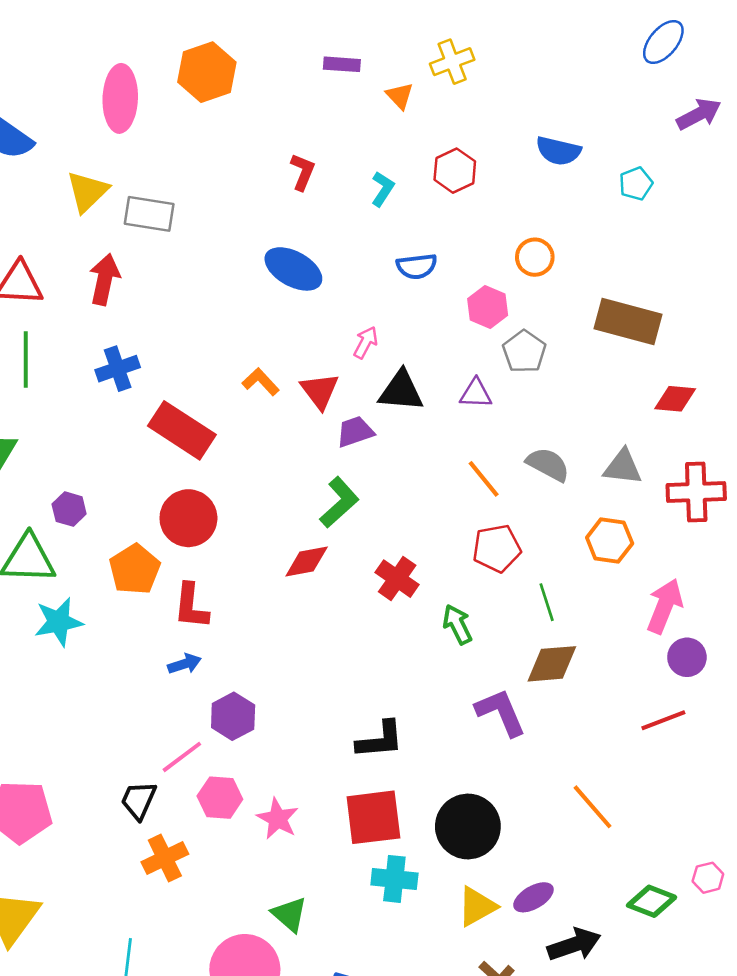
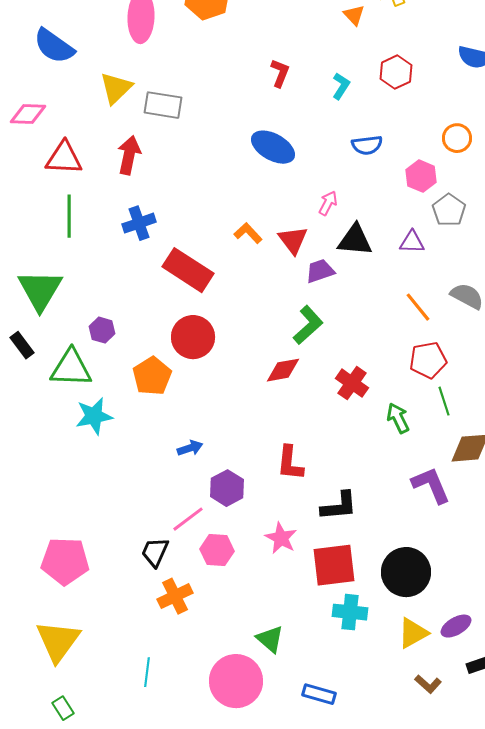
green line: (547, 602) -> (444, 401), moved
red L-shape: (191, 606) -> (290, 463), moved
pink star: (278, 819) -> (281, 538), moved

